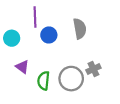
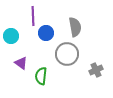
gray cross: (93, 69) -> (96, 70), moved
gray circle: (71, 79) -> (67, 54), moved

